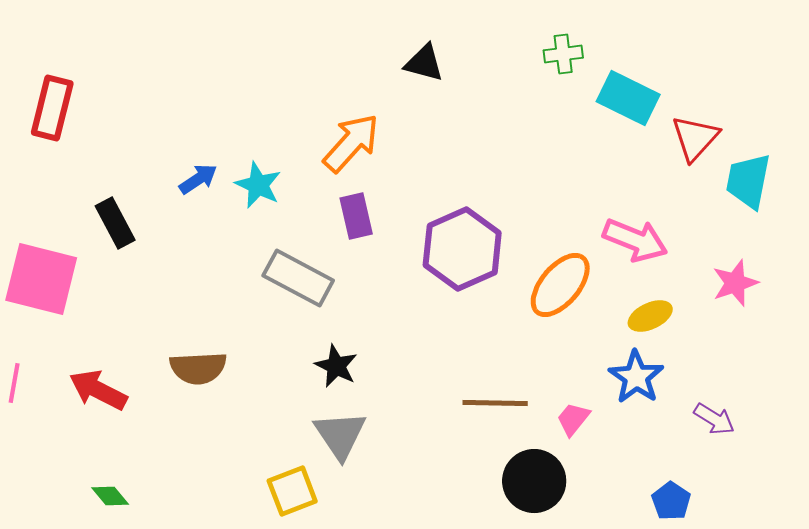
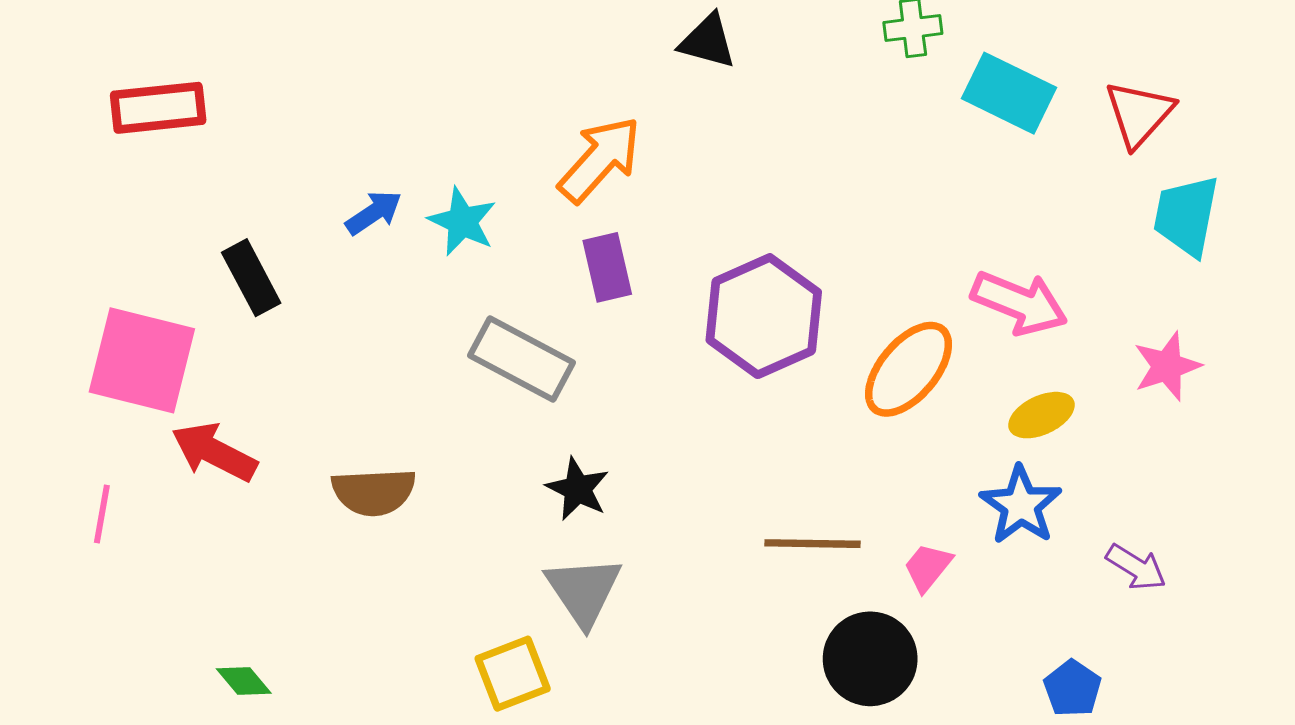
red rectangle: (52, 108) -> (158, 108), turned 70
red triangle: (695, 138) -> (1139, 114), moved
red arrow: (98, 390) -> (214, 452), moved

